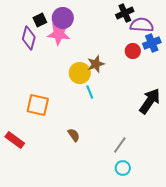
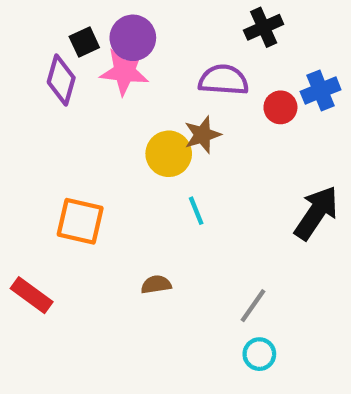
purple semicircle: (142, 25) -> (224, 80), moved
cyan line: (90, 92) -> (196, 211), moved
brown semicircle: (74, 135) -> (156, 285), turned -64

